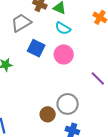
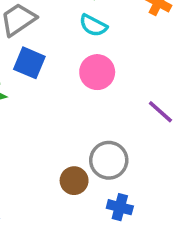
blue square: (36, 48) -> (29, 63), moved

